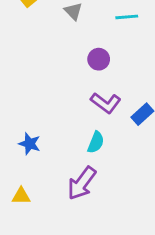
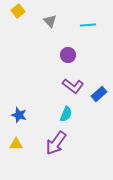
yellow triangle: (21, 196) -> (16, 144), moved

